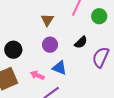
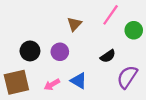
purple circle: (50, 45) -> (60, 52), moved
pink arrow: (37, 75) -> (52, 85), turned -64

